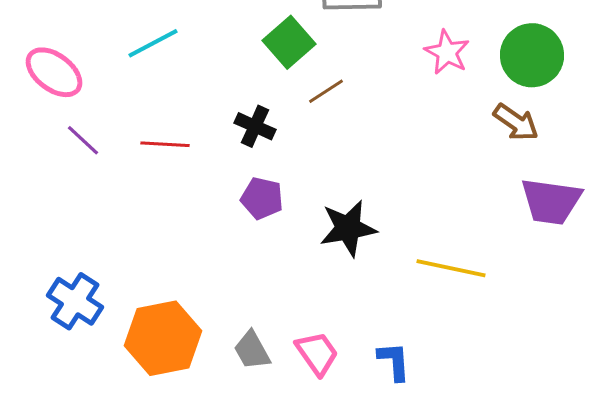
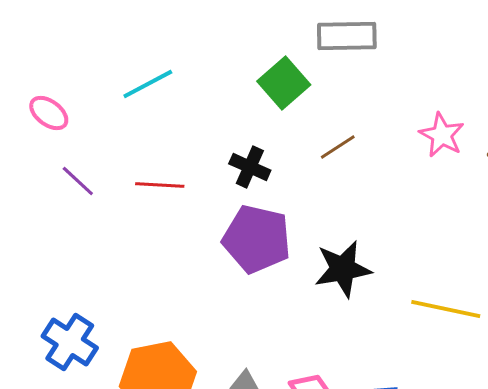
pink star: (447, 52) -> (442, 135), moved
pink ellipse: (54, 72) -> (49, 113), size x0.7
brown line: (326, 91) -> (338, 147), moved
purple pentagon: (262, 198) -> (257, 239), size x1.6

